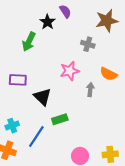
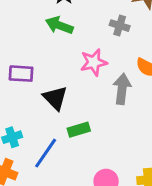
green arrow: (29, 42) -> (59, 25), moved, turned 84
gray arrow: (90, 90) -> (122, 89), size x1.5

